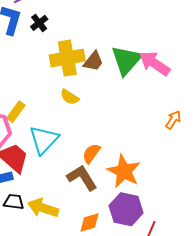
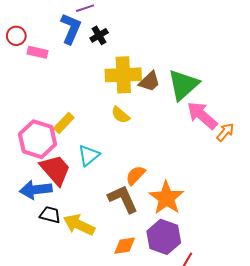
pink arrow: (154, 63) -> (202, 115), moved
orange arrow: (173, 120) -> (225, 132), moved
cyan triangle: (44, 140) -> (89, 155), size x0.7

